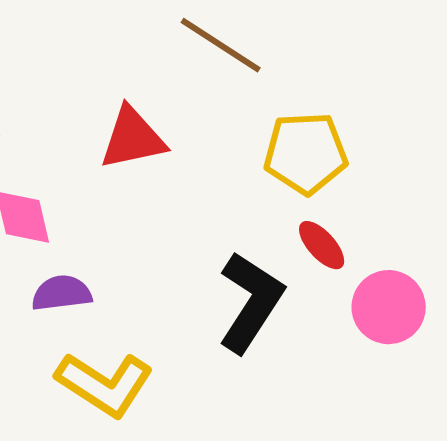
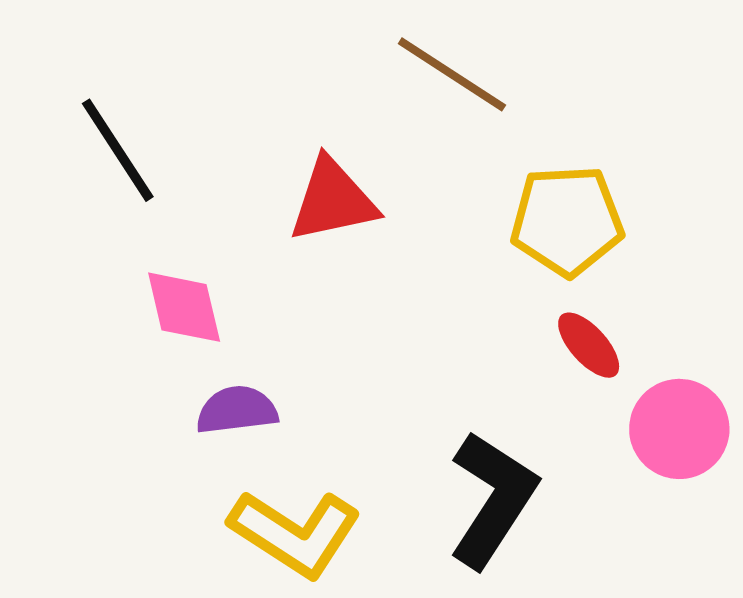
black L-shape: (251, 302) -> (493, 499), moved

